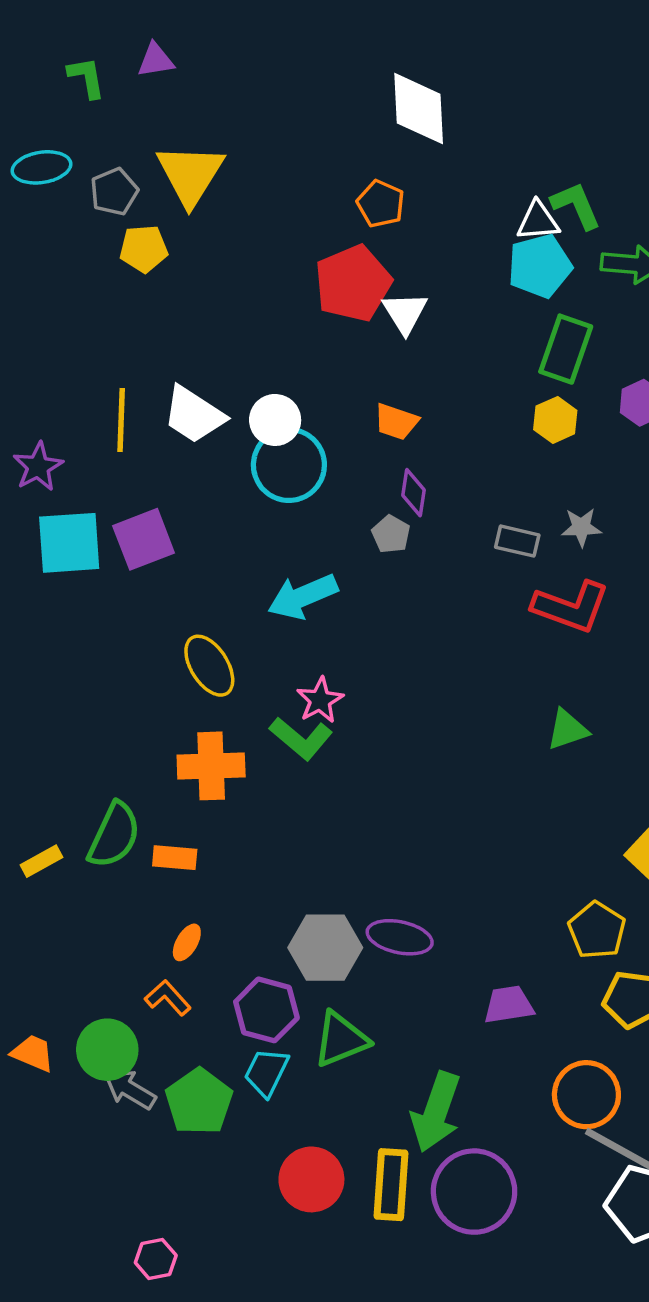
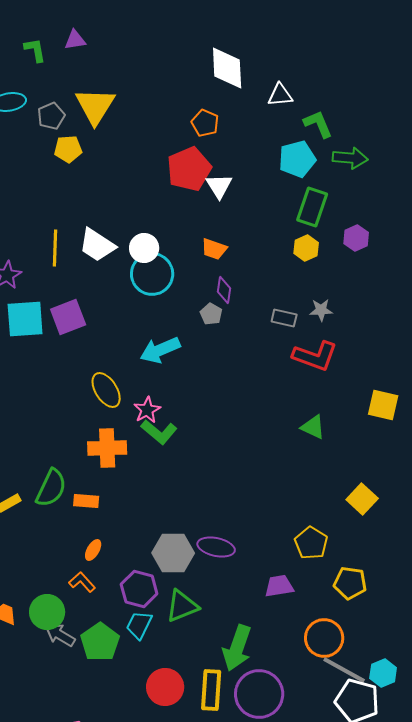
white triangle: (538, 221) -> (280, 95), moved
pink star: (320, 700) -> (147, 410), moved
green triangle: (567, 730) -> (313, 427), turned 44
yellow pentagon: (597, 930) -> (311, 543), moved

